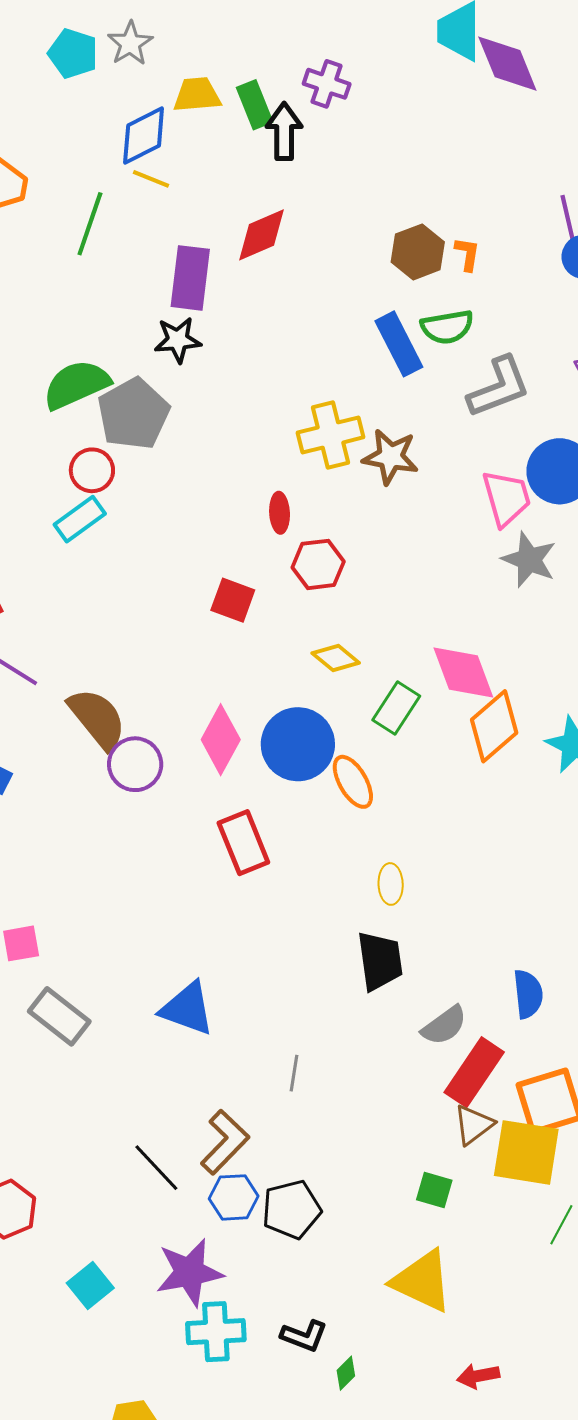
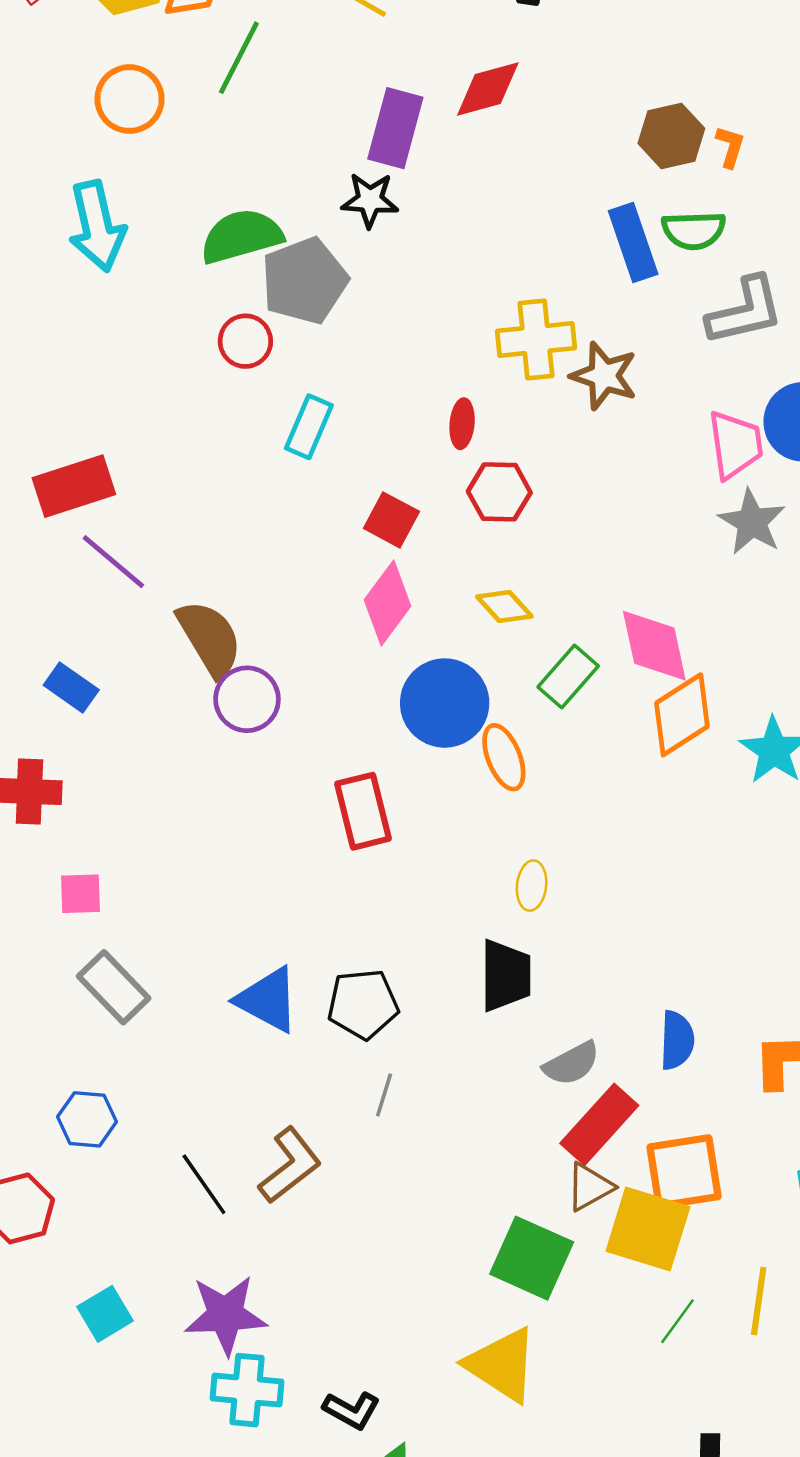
green line: (90, 224) -> (239, 58), moved
cyan rectangle: (80, 519) -> (309, 427), moved, turned -39
pink diamond: (221, 740) -> (387, 603), moved
green square: (434, 1190) -> (532, 1258), size x1.8
blue hexagon: (234, 1197) -> (87, 1119), moved
black pentagon: (292, 1209) -> (363, 1004), moved

